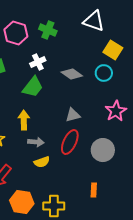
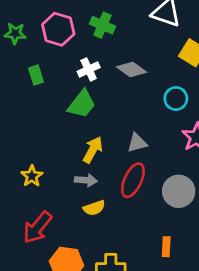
cyan circle: (104, 73) -> (176, 99), moved
gray diamond: (72, 74) -> (132, 69), moved
yellow arrow: (24, 120) -> (93, 150), moved, turned 30

